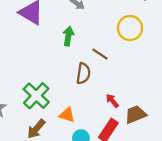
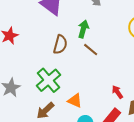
brown line: (100, 54) -> (91, 50), moved
brown semicircle: (83, 73) -> (60, 44), moved

